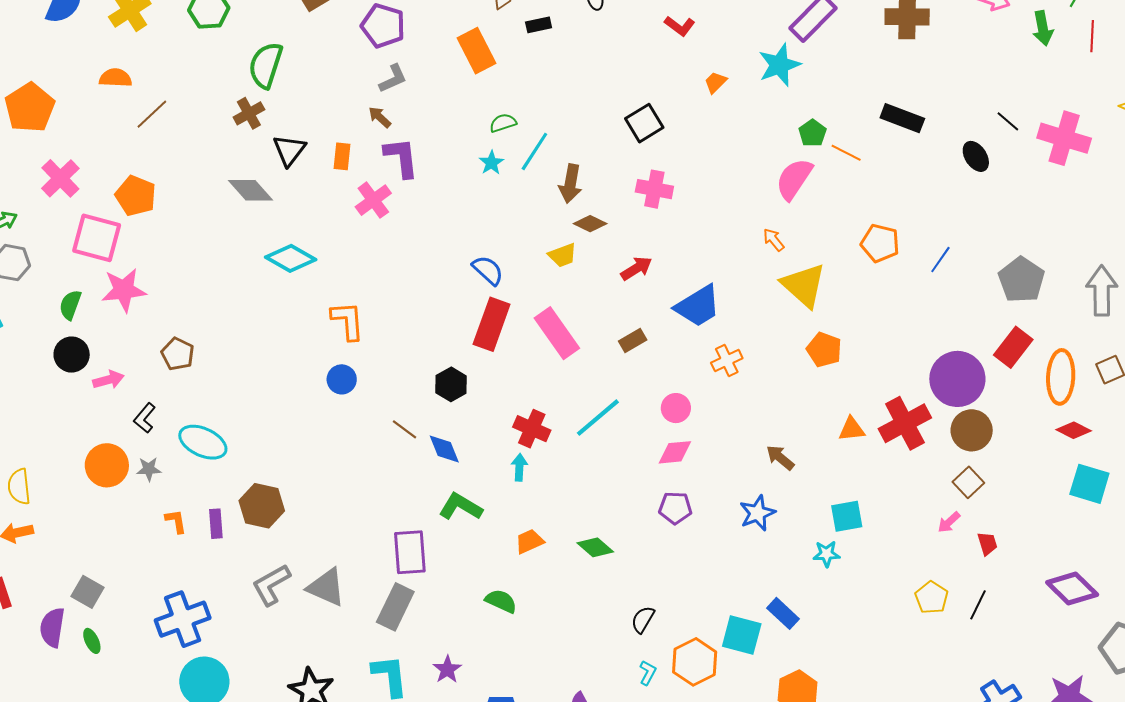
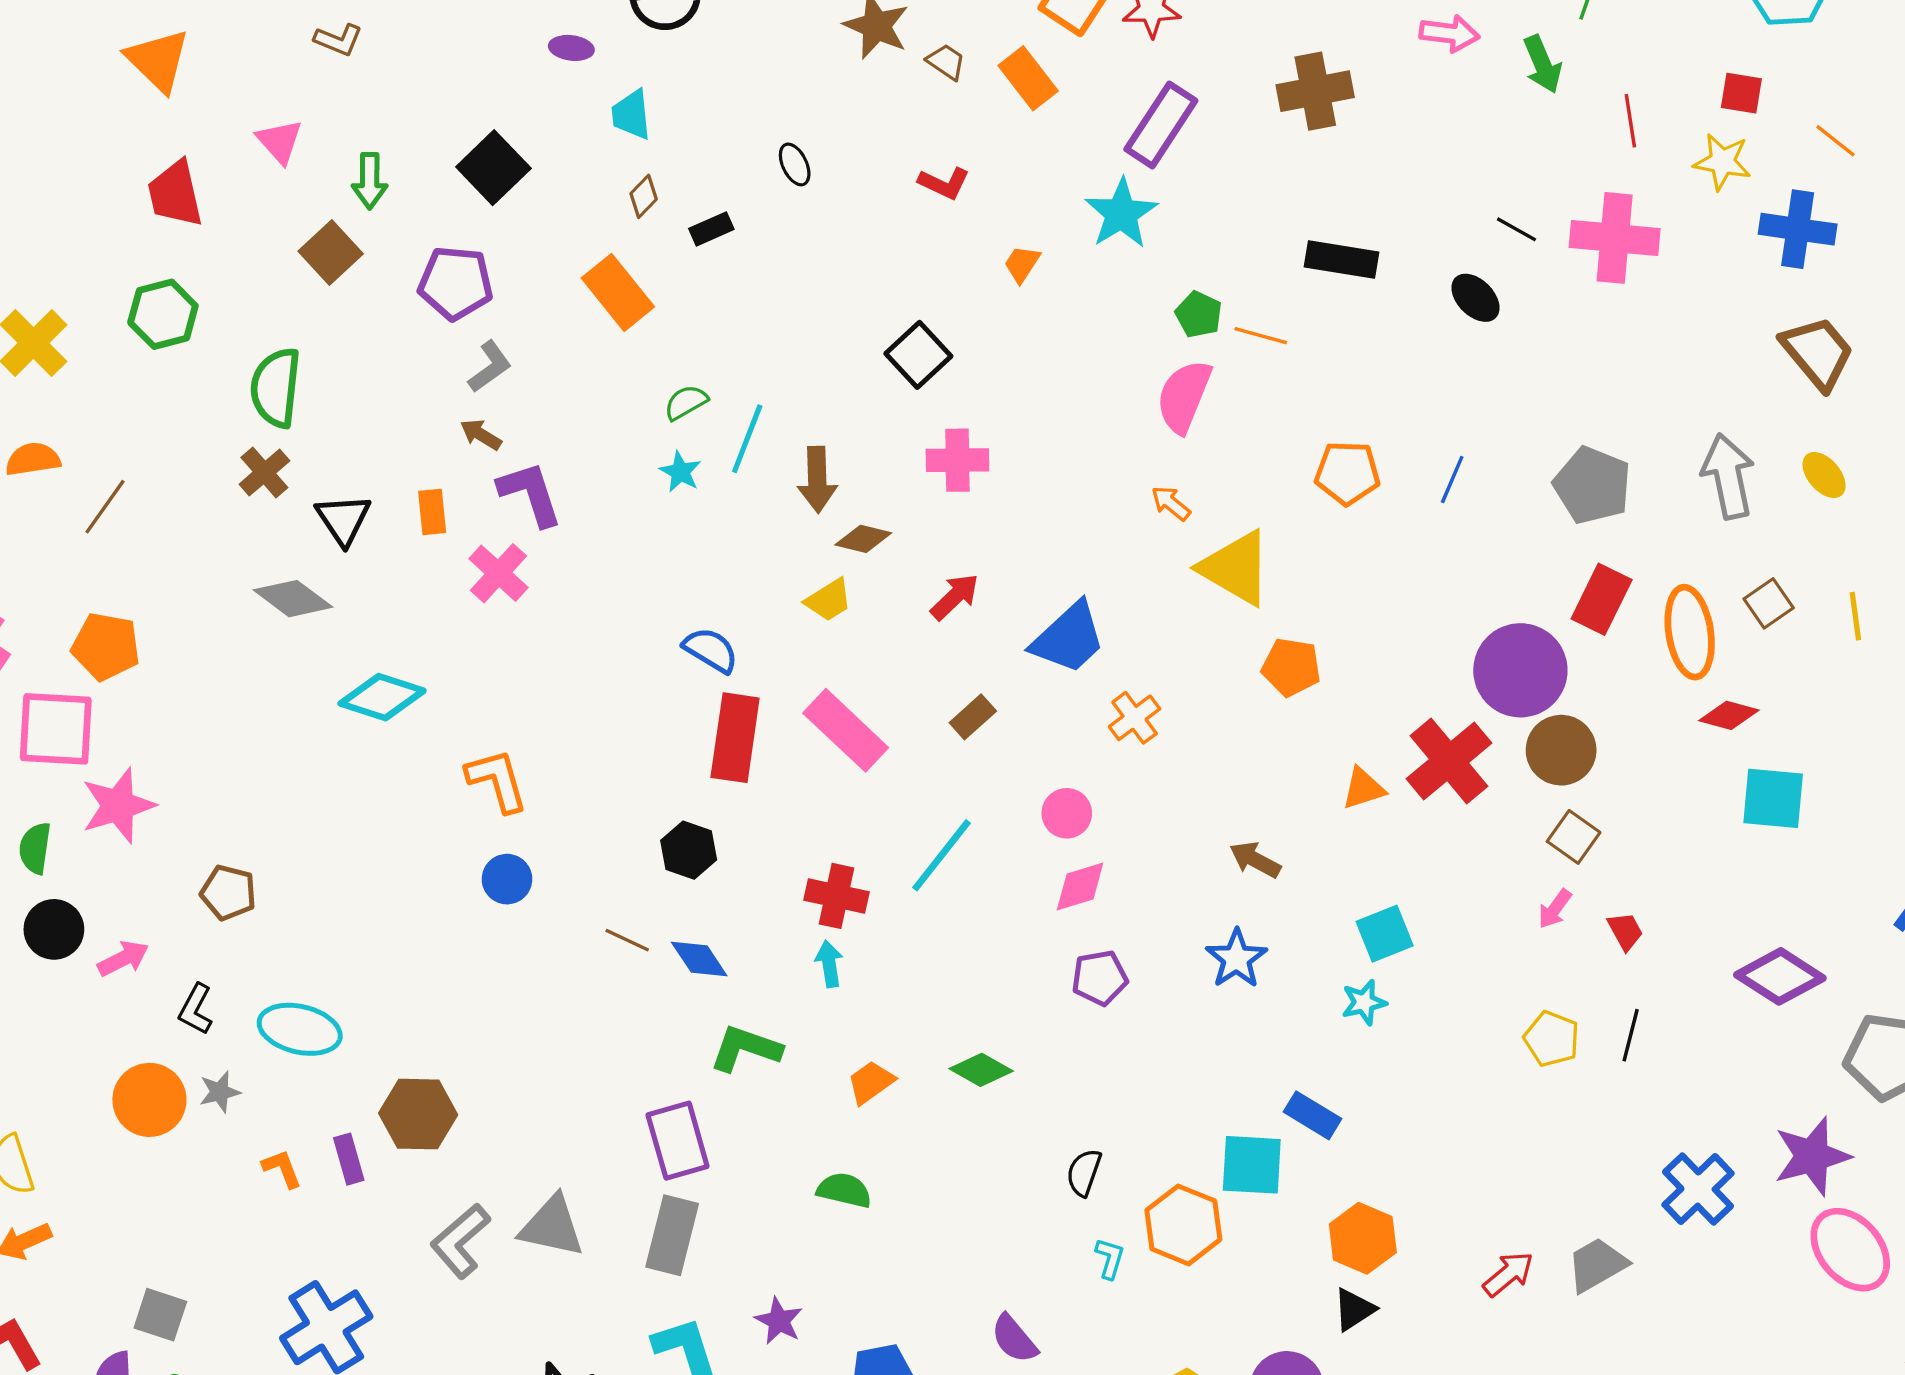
red line: (1092, 36) -> (1630, 121), moved

